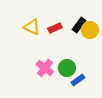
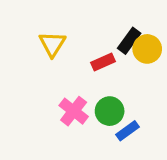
yellow triangle: (32, 27) -> (52, 44), turned 36
red rectangle: (55, 28) -> (103, 62), moved

